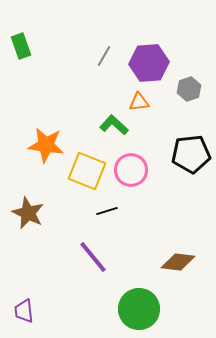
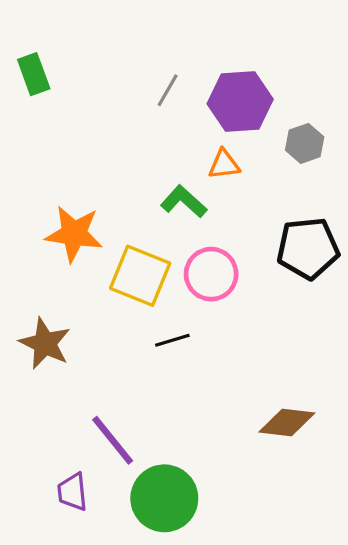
purple line: (93, 257) -> (113, 440), moved
green circle: (139, 309) -> (164, 498), moved
purple trapezoid: (24, 311) -> (72, 492), moved

